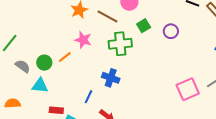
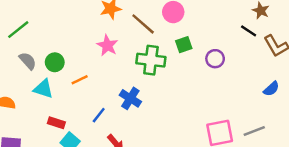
orange line: (65, 57) -> (80, 80), moved

